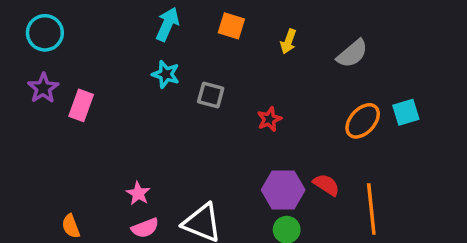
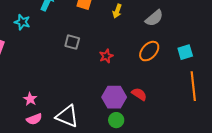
cyan star: (166, 74) -> (22, 22), moved
orange ellipse: (363, 121) -> (149, 51), moved
orange line: (371, 209) -> (193, 86), moved

